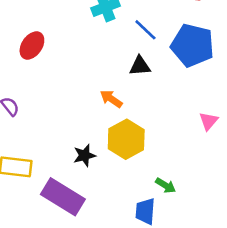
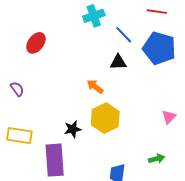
pink triangle: (209, 121) -> (169, 117), moved
green arrow: (166, 185) -> (157, 159), moved, turned -49
purple rectangle: (63, 197) -> (55, 160), turned 52

